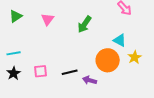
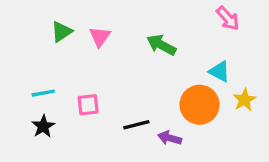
green triangle: (16, 16) -> (62, 32), moved
green arrow: (85, 24) -> (161, 45), turned 84
pink square: (41, 71) -> (88, 105), moved

